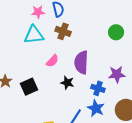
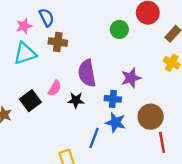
pink semicircle: (52, 61) -> (55, 88), moved
black square: (29, 87) -> (30, 101), moved

